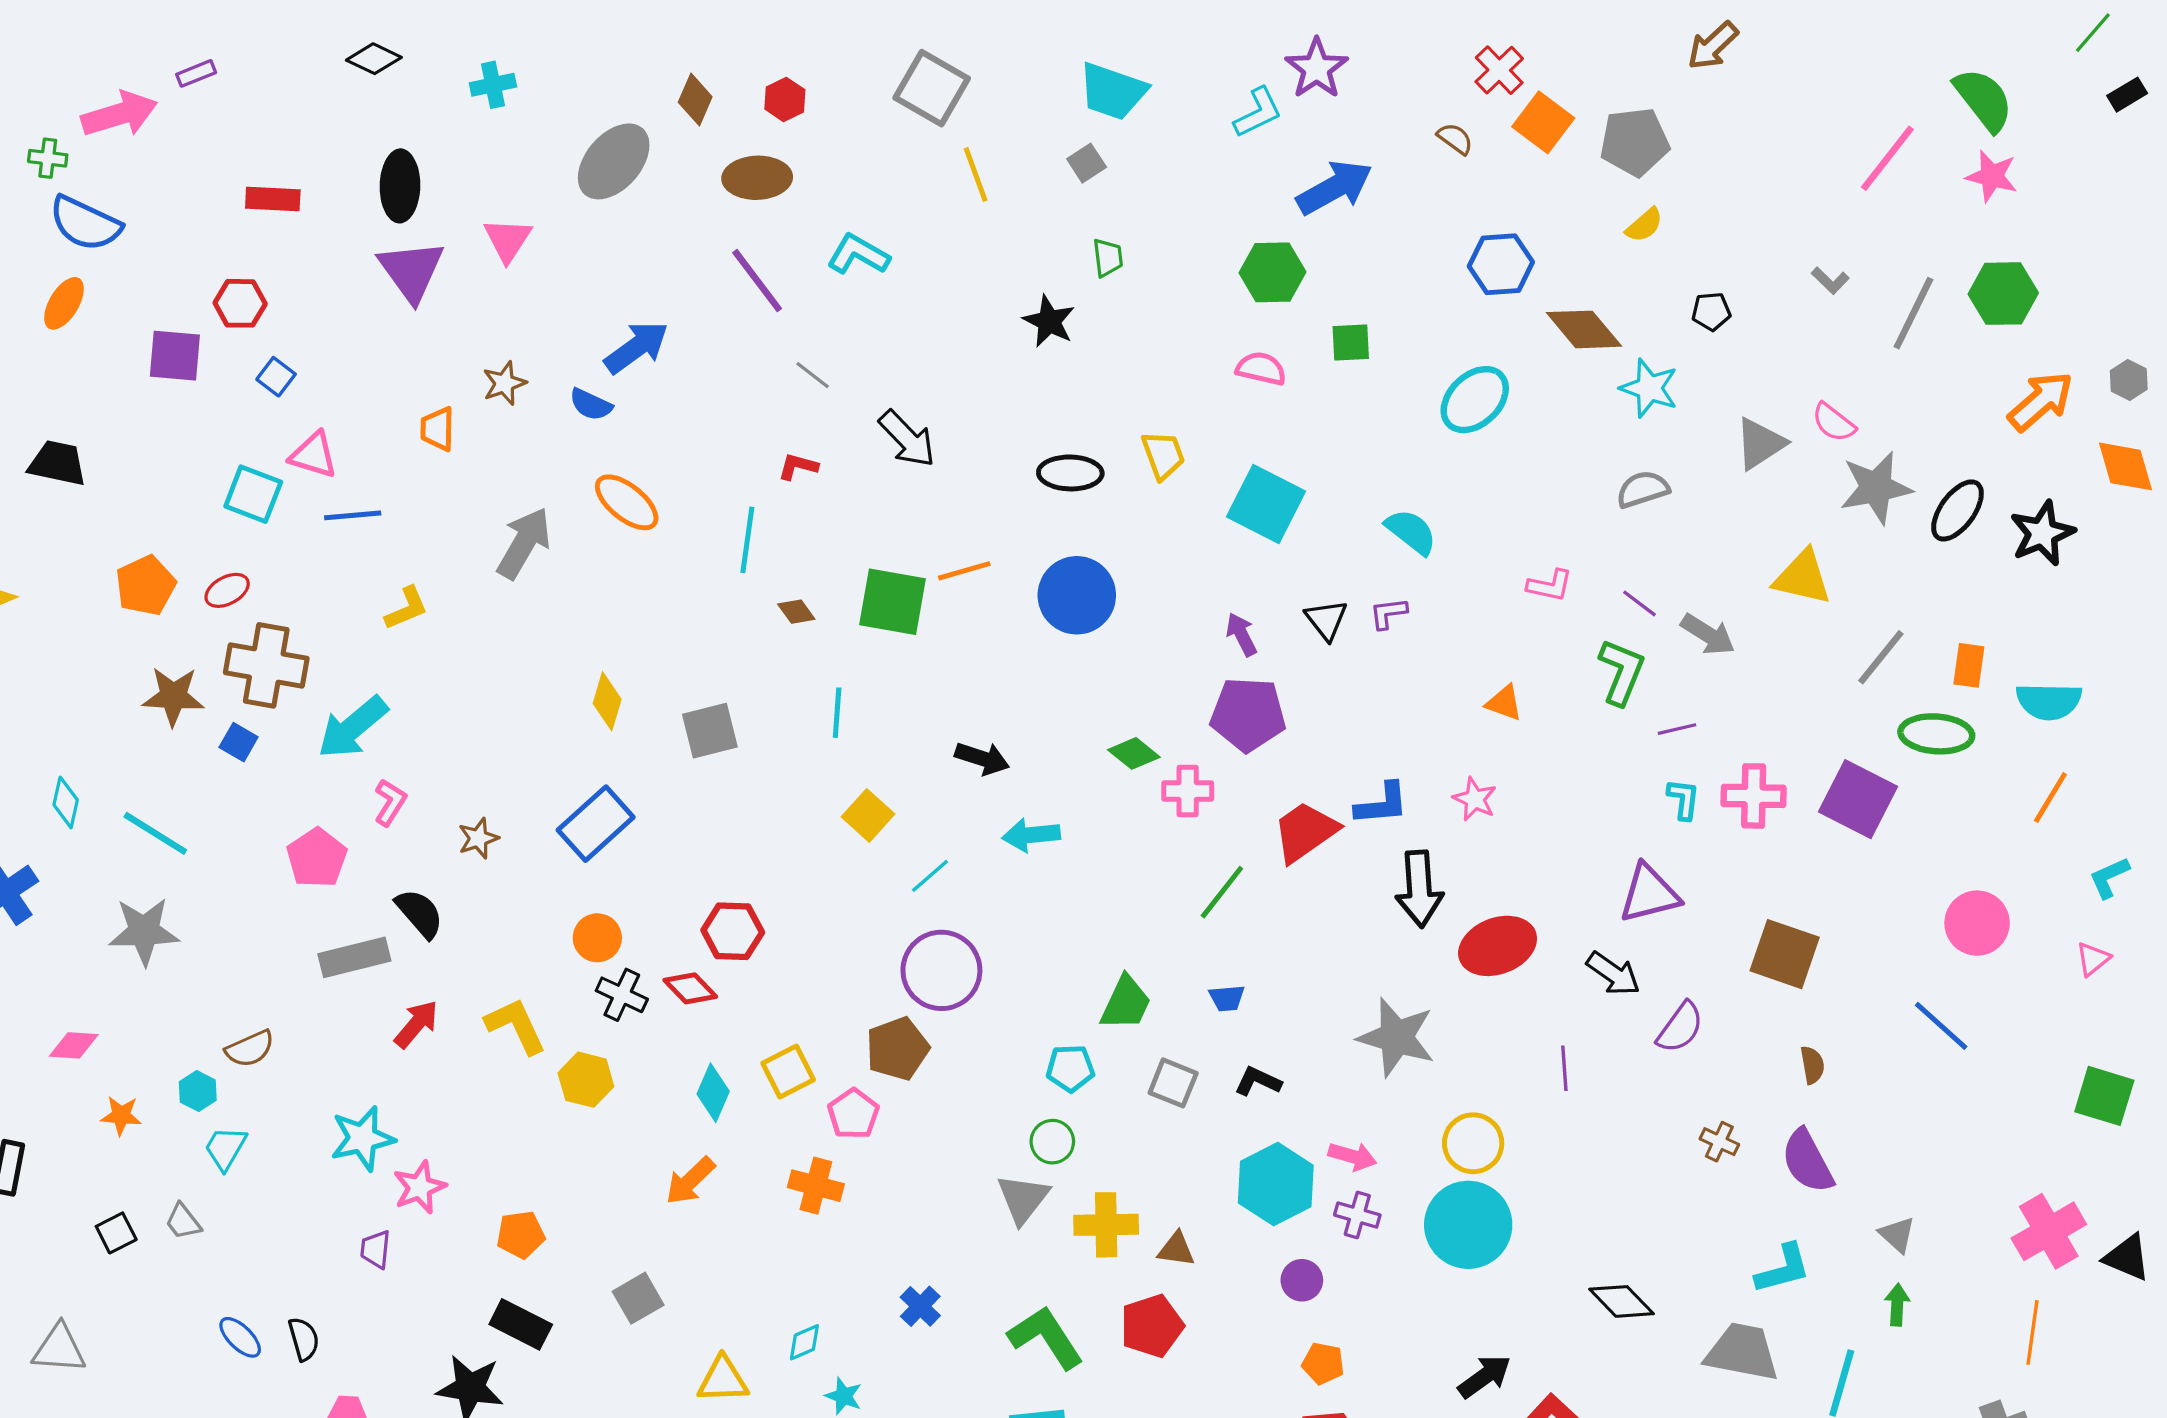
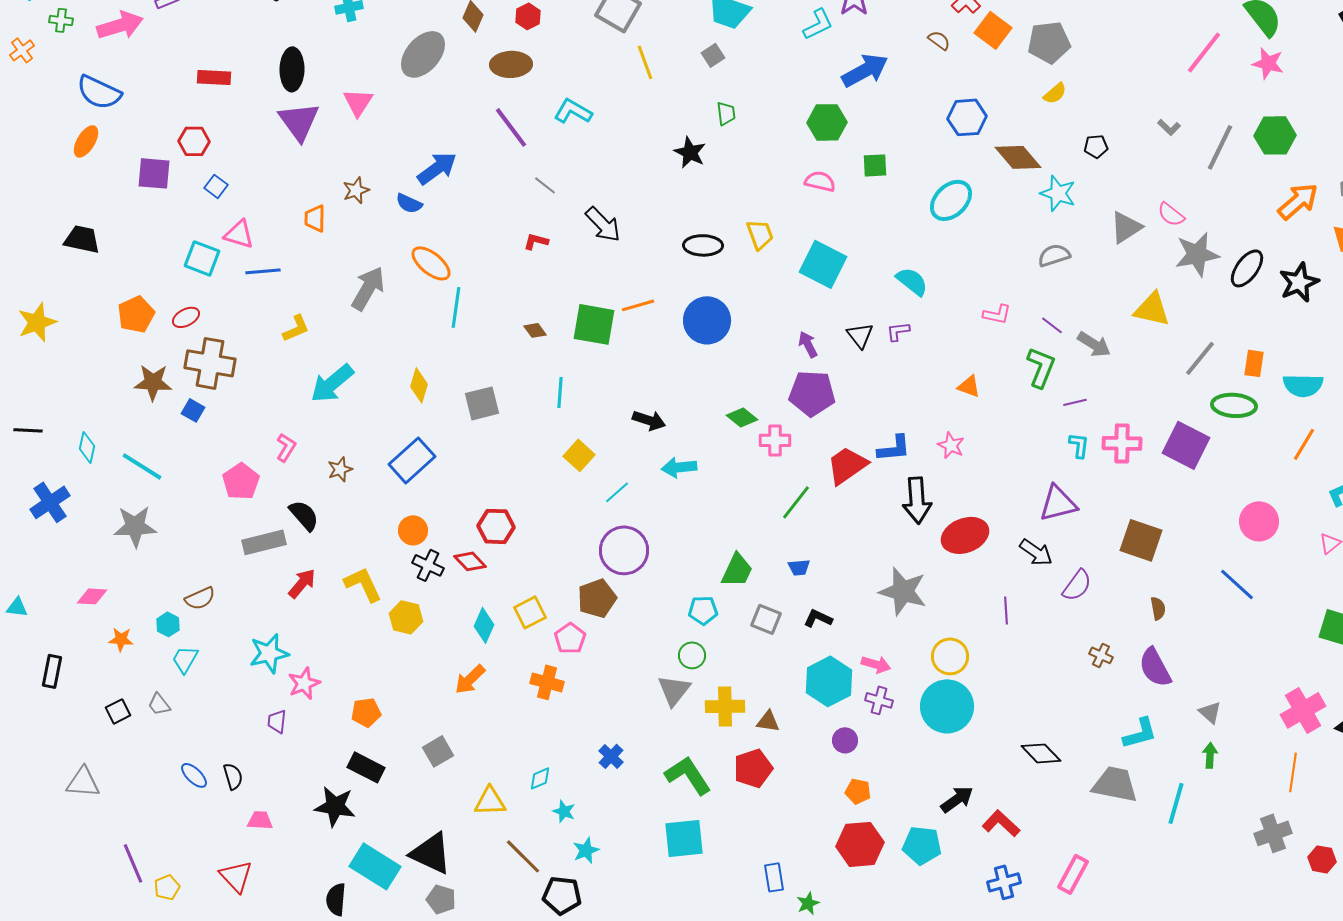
green cross: (48, 158) -> (61, 20), moved
cyan line: (747, 540) -> (456, 307), moved
cyan arrow: (353, 727) -> (332, 383), moved

